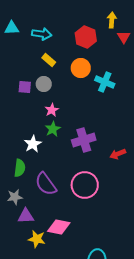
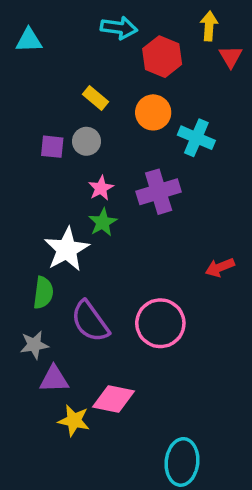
cyan arrow: (42, 34) -> (119, 28), moved
purple cross: (84, 140) -> (159, 192), moved
white star: (33, 144) -> (67, 249), size x1.4

